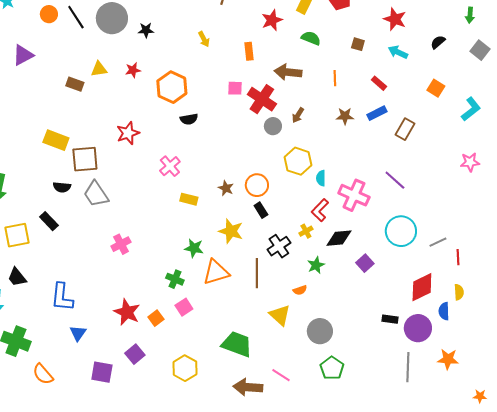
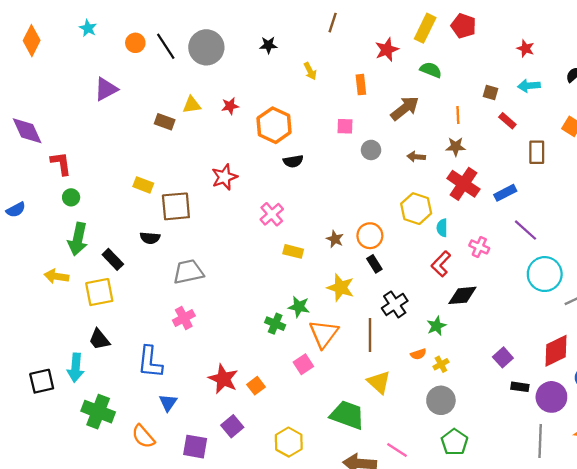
red star: (395, 19) -> (526, 48), size x0.7
black star: (146, 30) -> (268, 45), moved
brown square: (358, 44) -> (491, 92), moved
cyan arrow: (398, 52) -> (529, 86), turned -30
brown arrow: (288, 72) -> (405, 108), turned 136
red cross: (262, 99) -> (463, 184), moved
blue rectangle: (377, 113) -> (505, 193), moved
brown arrow: (298, 115) -> (416, 157), turned 63
brown star: (345, 116) -> (456, 147), moved
gray circle: (273, 126) -> (371, 150), moved
brown rectangle: (405, 129) -> (537, 152), moved, turned -30
yellow rectangle: (56, 140) -> (143, 185), size x0.7
gray trapezoid: (96, 194) -> (188, 272), moved, turned 112
pink cross: (354, 195) -> (479, 247), size x0.6
black rectangle: (49, 221) -> (113, 259), moved
yellow cross: (306, 231) -> (441, 364), moved
cyan circle: (401, 231) -> (545, 274), moved
pink cross: (121, 244) -> (184, 318), moved
purple square: (365, 263) -> (503, 357), moved
orange triangle: (216, 272) -> (324, 334), turned -36
green cross: (175, 279) -> (275, 324), moved
pink square: (184, 307) -> (303, 364), moved
yellow triangle: (280, 315) -> (379, 382), moved
orange semicircle: (43, 374) -> (143, 436), moved

